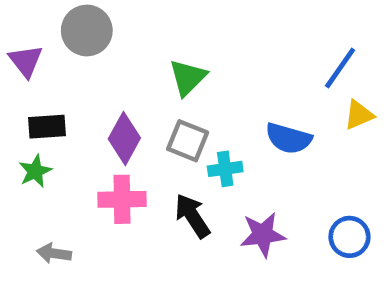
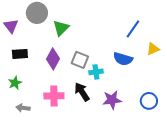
blue line: (340, 68) -> (133, 29), moved
green triangle: (188, 77) -> (61, 28), moved
green star: (35, 171) -> (15, 83), moved
pink cross: (122, 199) -> (54, 96), moved

